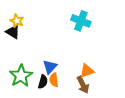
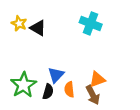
black triangle: (13, 32) -> (38, 28), moved
orange semicircle: (54, 80) -> (69, 89), moved

